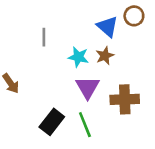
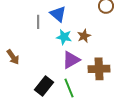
blue triangle: (107, 27) -> (58, 14), moved
purple triangle: (88, 87) -> (71, 60), turned 30

